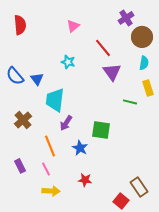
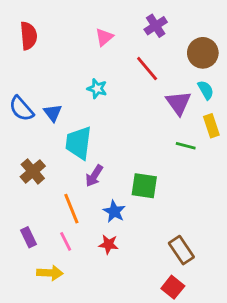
purple cross: (126, 18) -> (156, 26), moved
cyan semicircle: (144, 63) -> (206, 90), turned -40
purple triangle: (112, 72) -> (179, 103), moved
red star: (85, 180) -> (108, 244), moved
brown rectangle: (139, 187) -> (181, 250), moved
yellow arrow: (51, 191) -> (50, 273), moved

